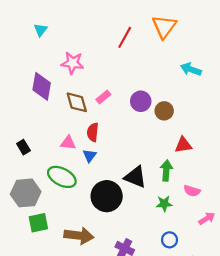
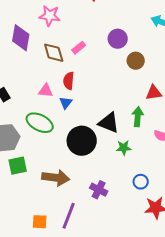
purple circle: (141, 101) -> (118, 39), moved
green star: (164, 204) -> (124, 148), moved

